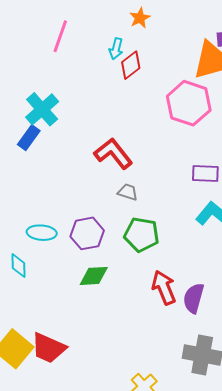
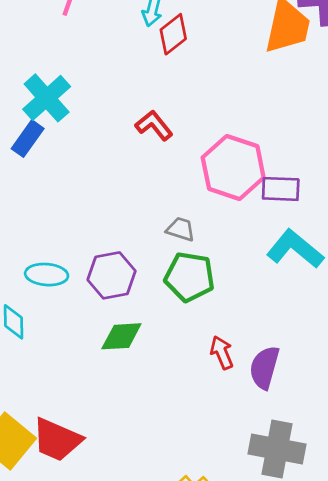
pink hexagon: (189, 103) -> (233, 167), moved
red L-shape: (113, 153) -> (154, 125), moved, size x0.7
gray trapezoid: (128, 192) -> (181, 229), moved
red arrow: (164, 288) -> (222, 353), size x0.7

